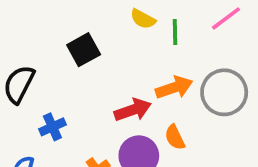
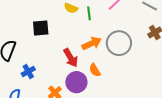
black square: (84, 50) -> (41, 28), turned 30
red arrow: (133, 110) -> (71, 58), turned 84

